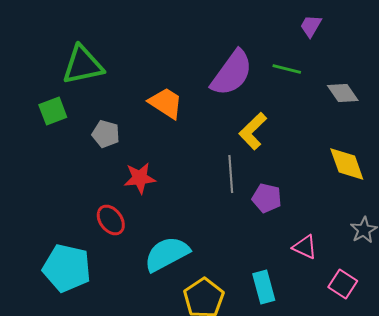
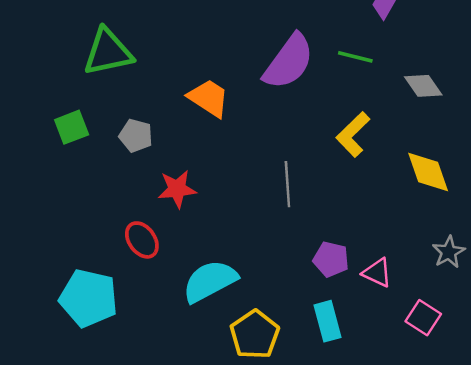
green square: (53, 111) -> (72, 127), moved
yellow L-shape: (253, 131) -> (353, 134), moved
purple pentagon: (267, 198) -> (331, 259), moved

